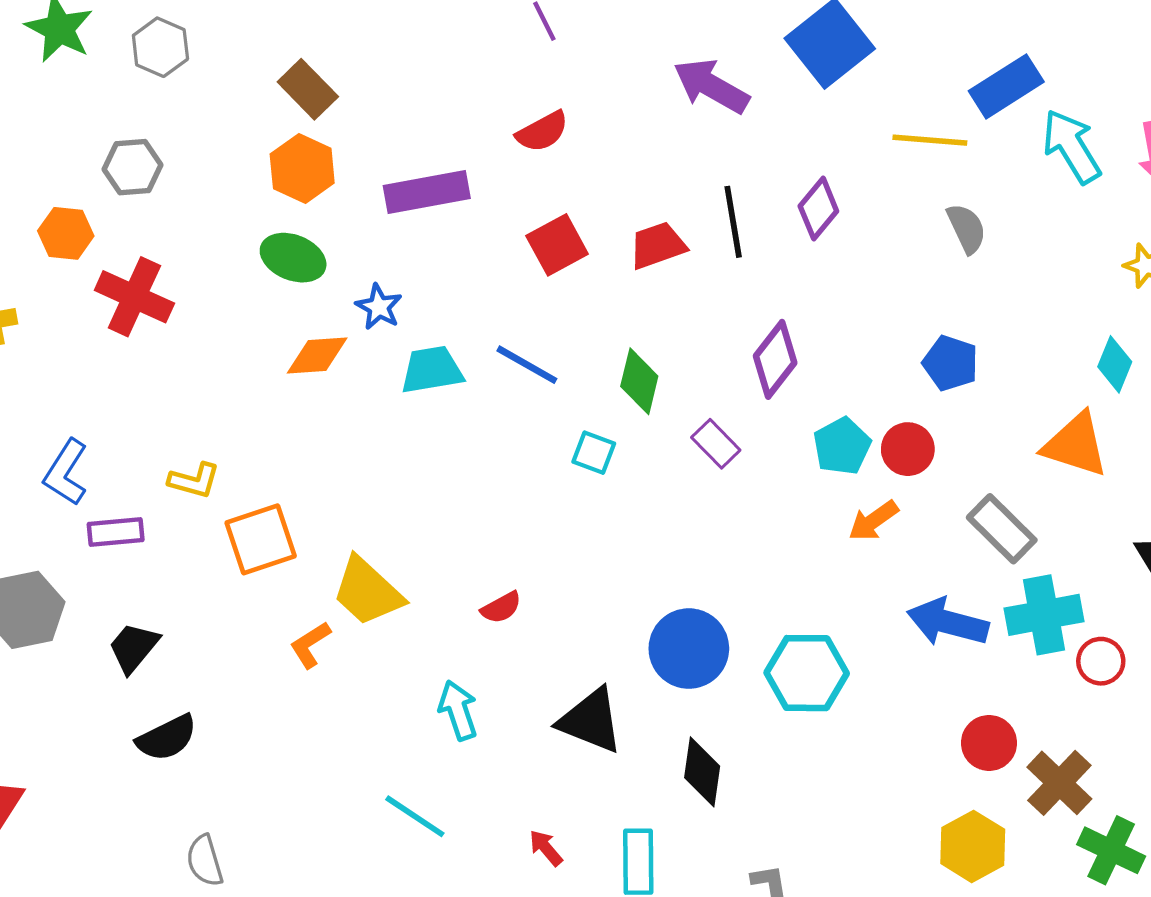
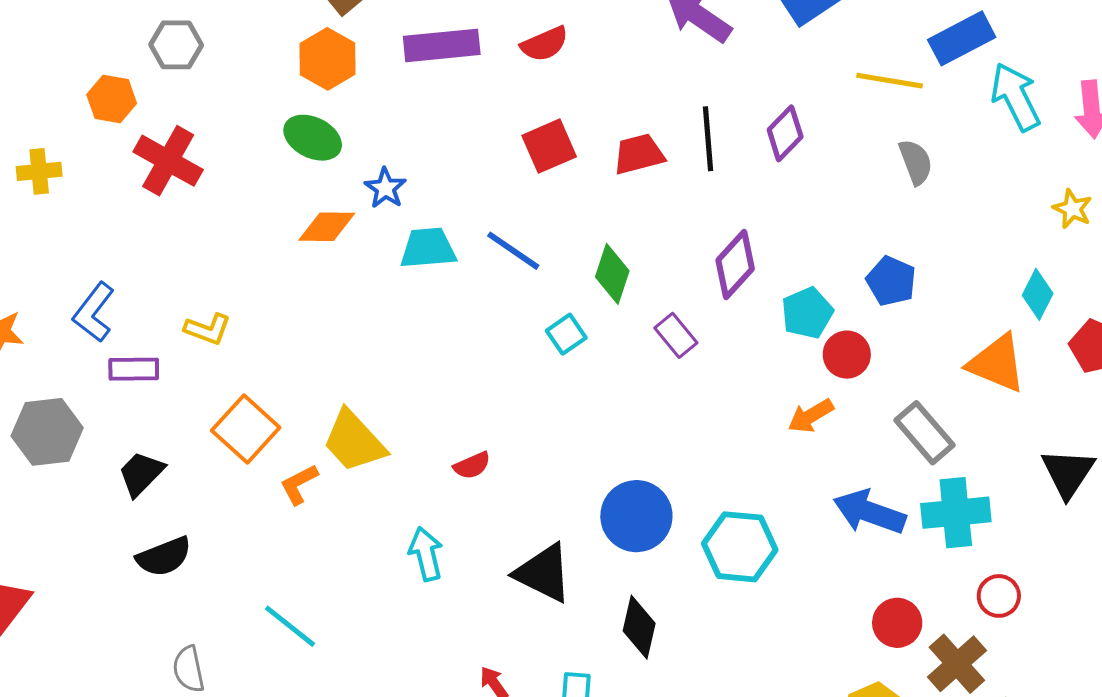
purple rectangle: (427, 192) -> (442, 45), moved
cyan pentagon: (842, 446) -> (807, 313), moved
cyan square: (594, 453) -> (566, 334), turned 30
orange square: (261, 539) -> (246, 429), moved, turned -34
red circle: (1101, 661) -> (999, 596), moved
cyan line: (415, 816) -> (290, 626), moved

